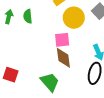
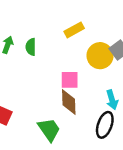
yellow circle: (74, 18) -> (100, 56), moved

